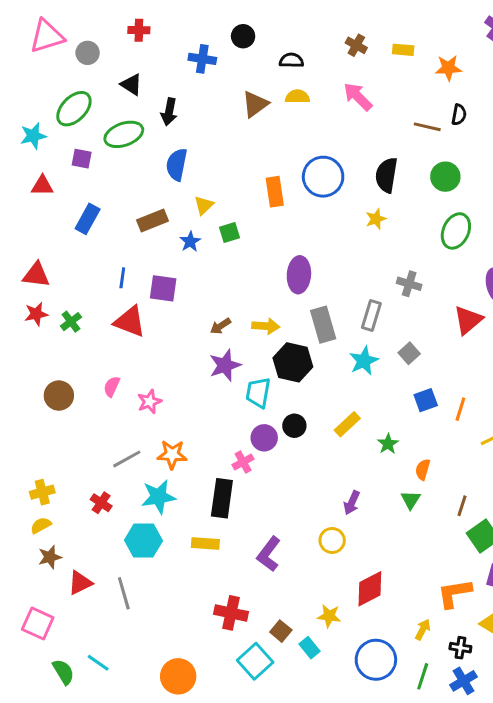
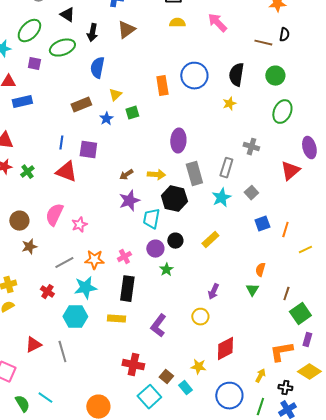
brown triangle: (255, 104) -> (126, 30), moved
blue rectangle: (88, 219) -> (22, 102), moved, turned 48
pink semicircle: (112, 386) -> (54, 215), size x1.6
green star: (388, 444) -> (166, 270), moved
pink cross: (243, 462) -> (124, 257), moved
brown star: (50, 557) -> (29, 247), moved

